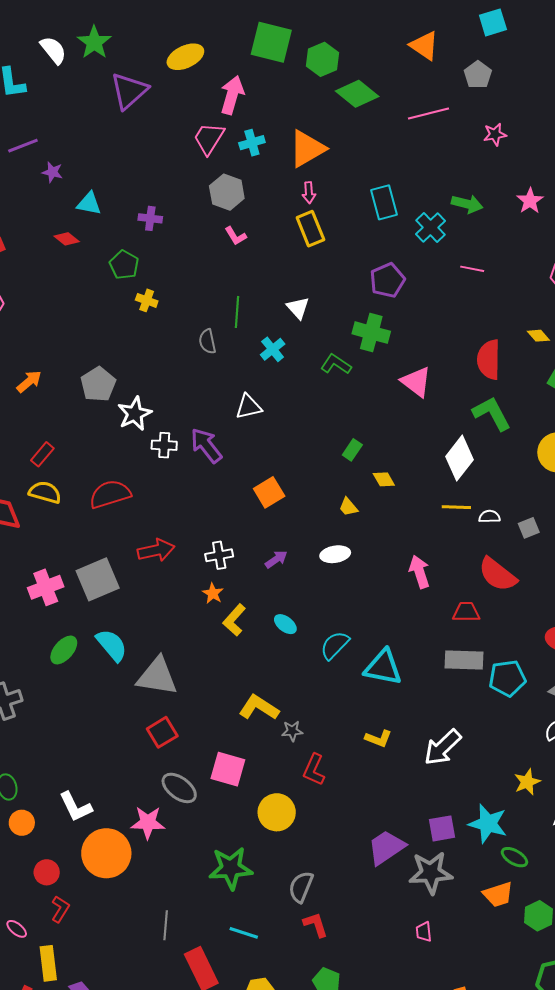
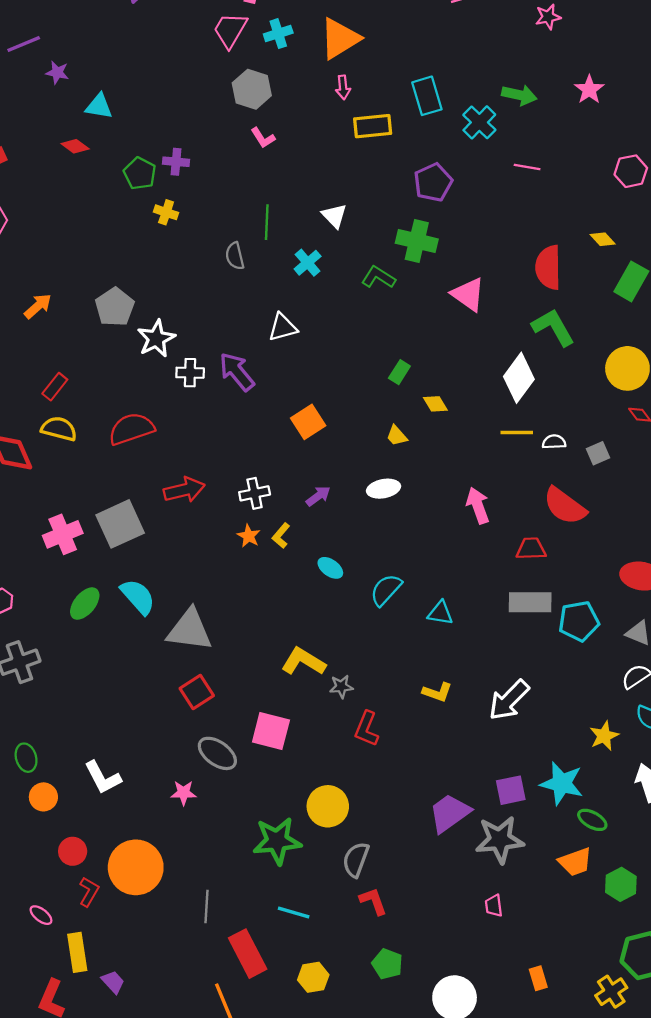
purple cross: (150, 218) -> (176, 162), moved
yellow rectangle: (310, 229) -> (373, 126), moved, turned -72
yellow L-shape: (234, 620) -> (281, 536), moved, size x0.7
cyan triangle: (383, 667) -> (440, 613), size x0.6
yellow circle: (277, 812) -> (328, 806), moved
pink star: (148, 823) -> (184, 793), size x0.7
orange circle: (106, 853) -> (136, 867), moved

